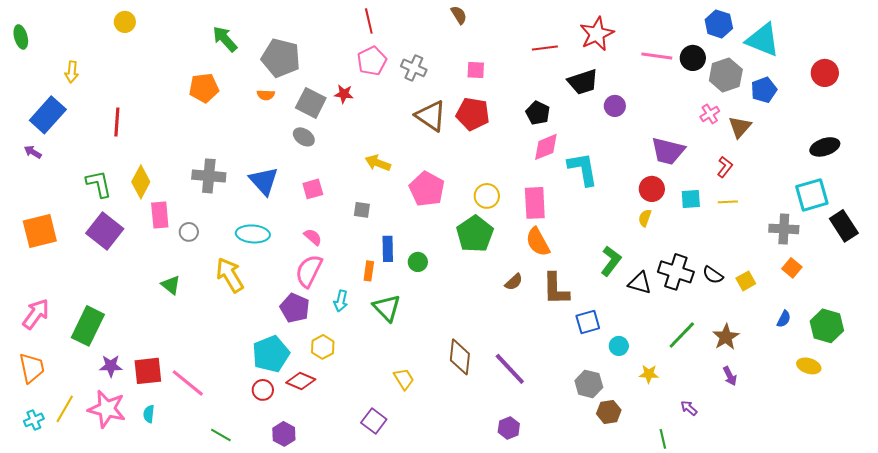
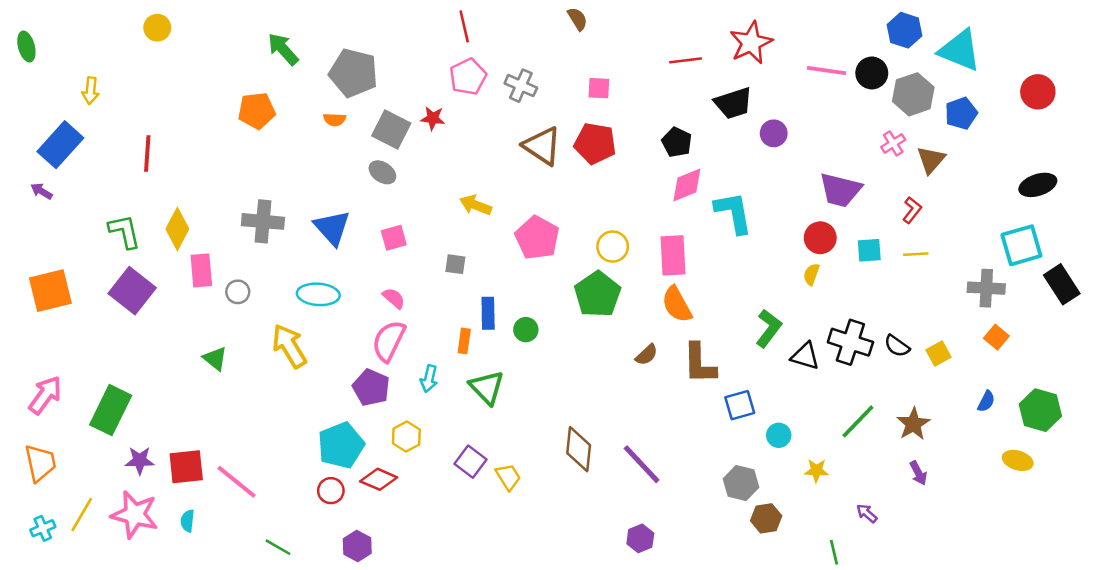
purple square: (374, 421) -> (470, 462), moved

